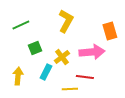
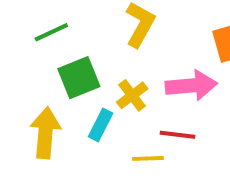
green square: (35, 48) -> (79, 78), size x1.5
yellow arrow: (18, 76) -> (45, 133), size x1.4

